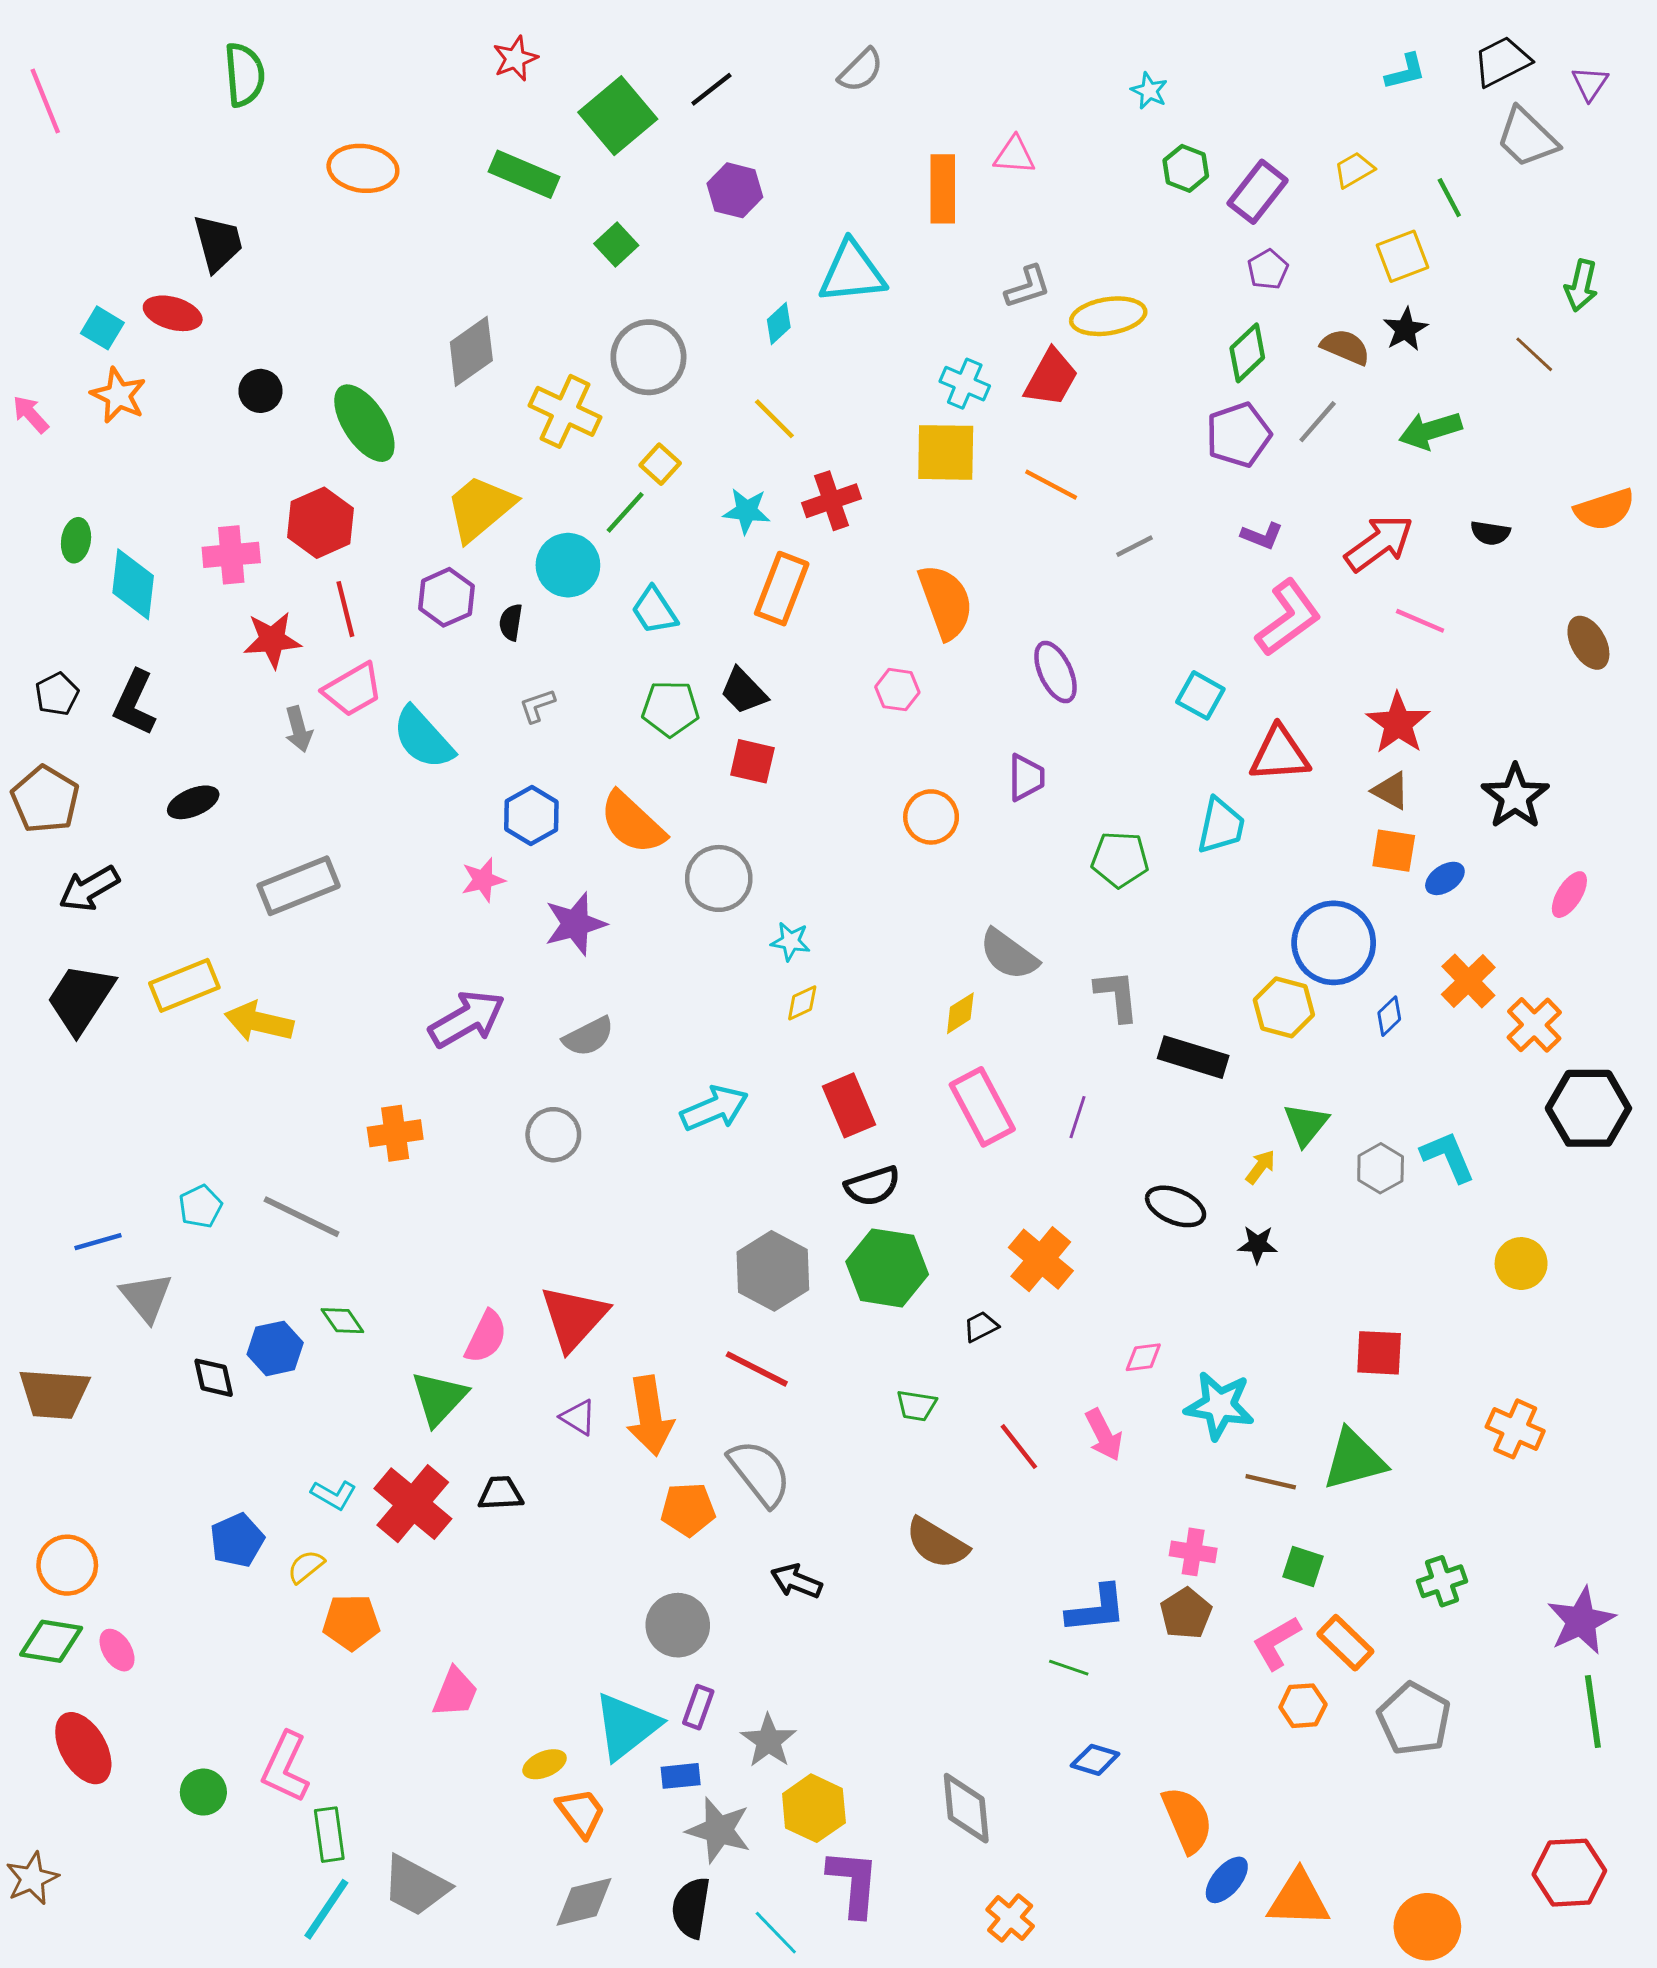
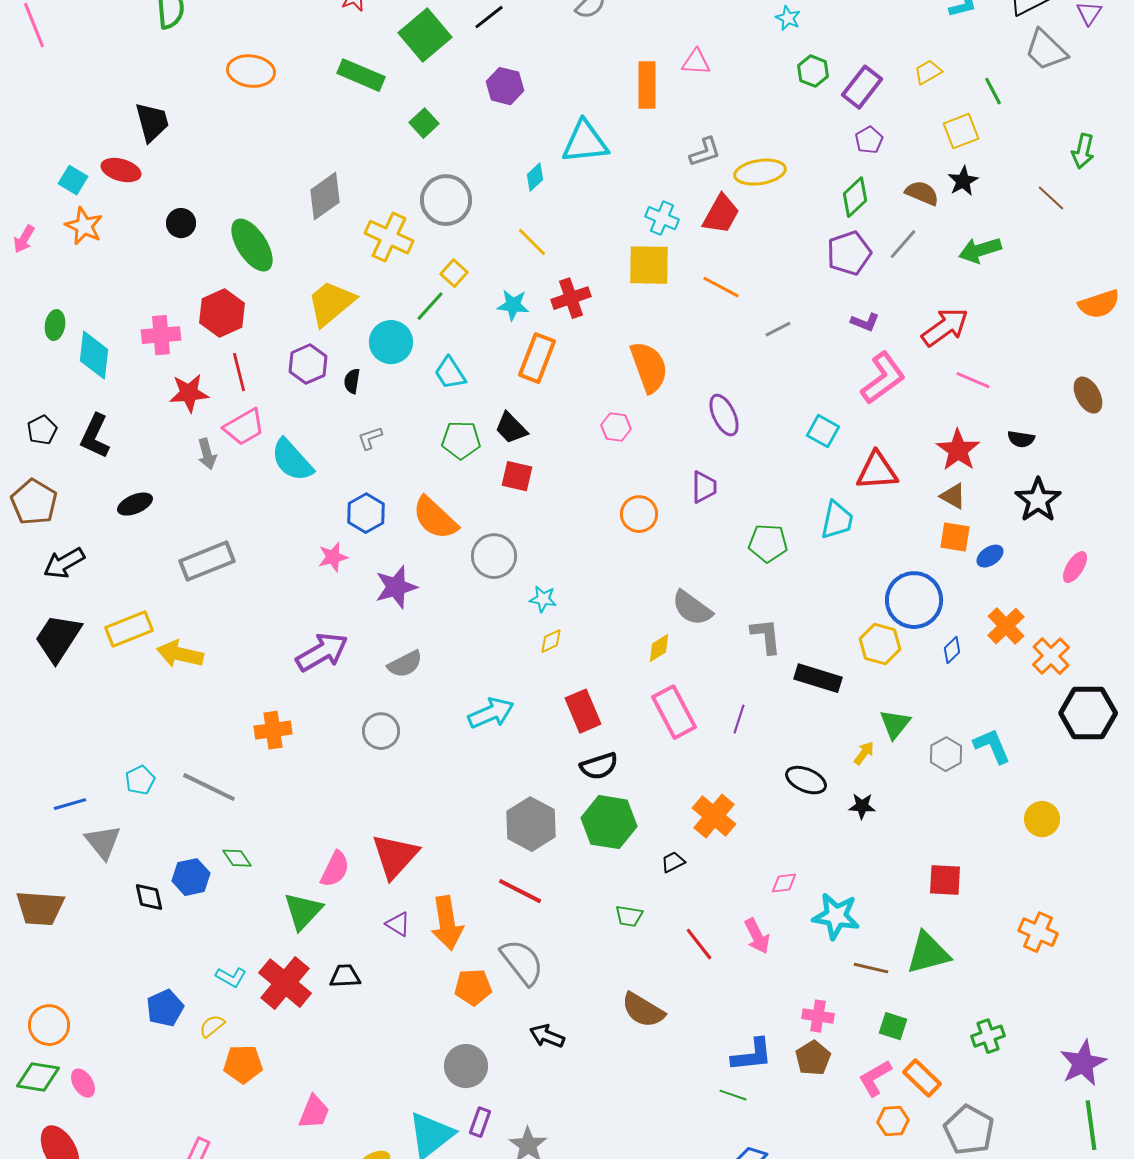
pink arrow: (31, 414) -> (24, 239), turned -108
black semicircle: (1490, 533) -> (1021, 439), moved

